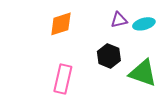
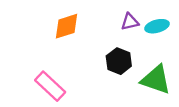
pink rectangle: (63, 79) -> (50, 86), moved, turned -60

